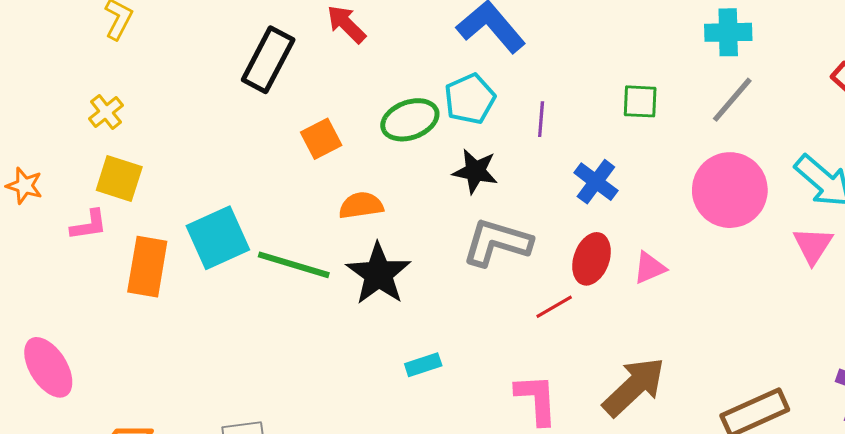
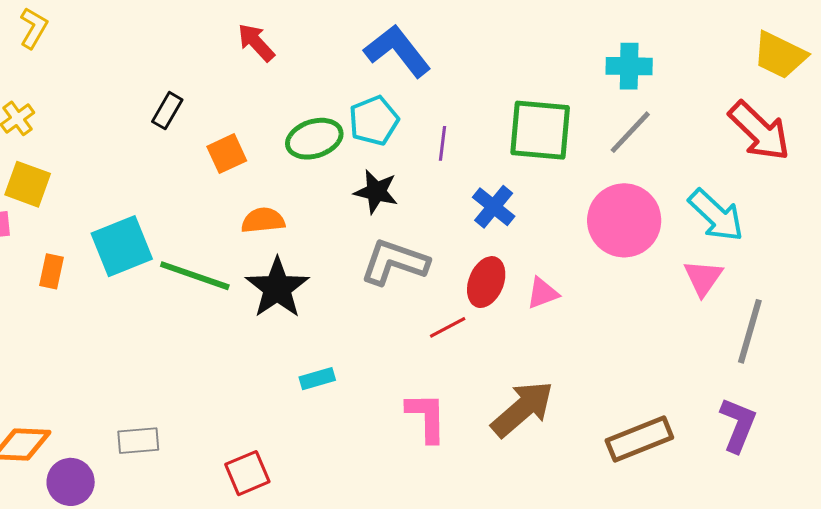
black rectangle: (268, 60) -> (167, 111), moved, size x0.6
green square: (640, 101) -> (540, 130), size x1.8
orange rectangle: (147, 267) -> (52, 271), size x0.6

